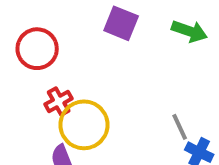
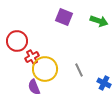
red circle: (37, 49) -> (17, 41), moved
gray line: (180, 127) -> (79, 70), moved

